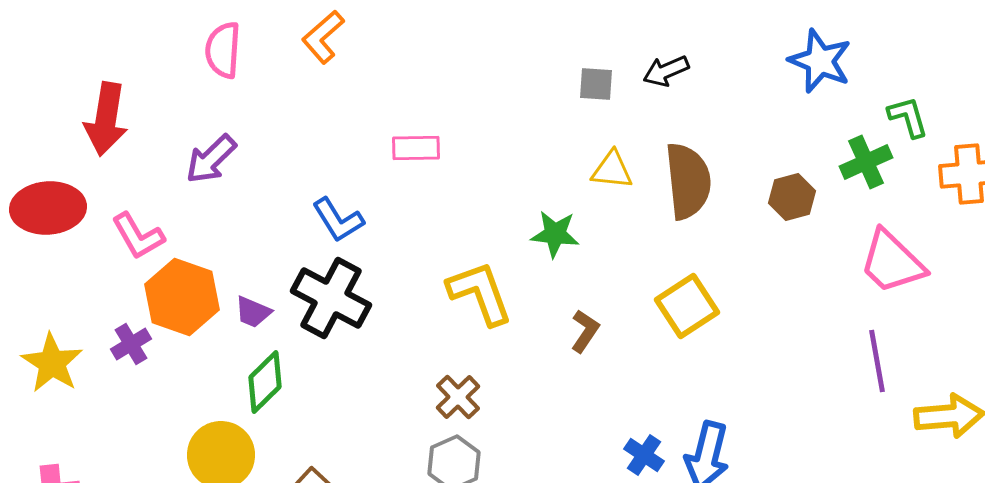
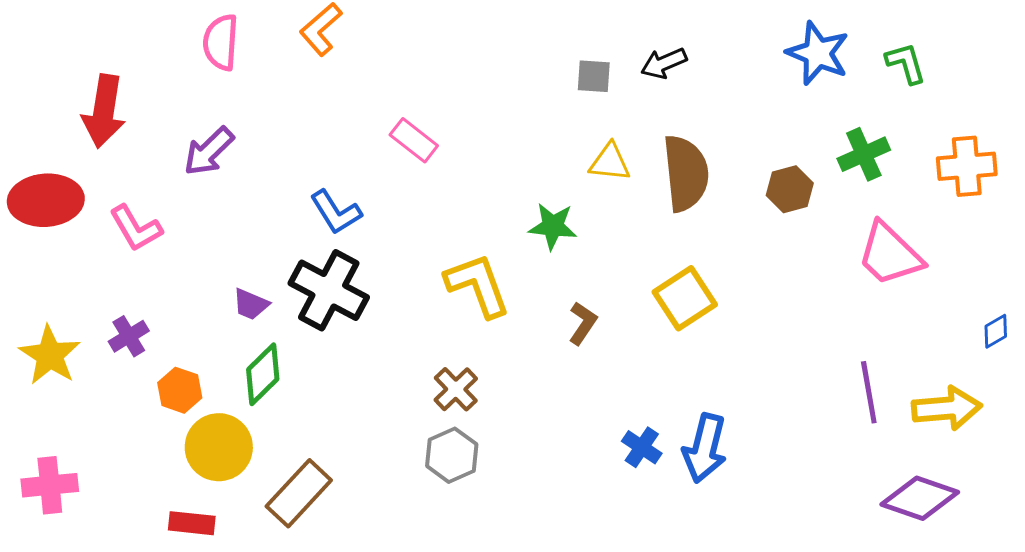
green L-shape: (908, 117) -> (906, 63), moved
pink rectangle: (416, 148) -> (414, 140), turned 39
orange hexagon: (182, 297) -> (180, 390), moved, size x0.6
purple line: (877, 361) -> (869, 392), moved

